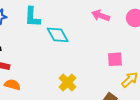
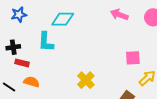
cyan L-shape: (32, 17) -> (46, 42), moved
cyan diamond: (58, 35) -> (63, 19), moved, turned -60

